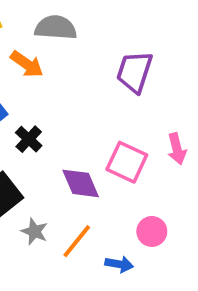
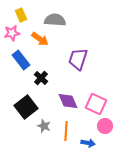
purple trapezoid: (135, 72) -> (78, 59), moved
pink square: (127, 162) -> (96, 104), moved
orange line: (77, 241) -> (66, 131), turned -36

